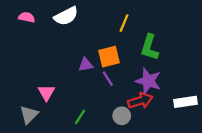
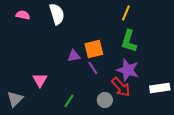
white semicircle: (66, 16) -> (57, 14), turned -80
yellow line: (124, 23) -> (126, 13), moved
red arrow: (140, 101) -> (121, 87), turned 65
gray triangle: (29, 115) -> (15, 99), moved

